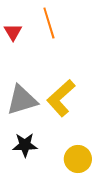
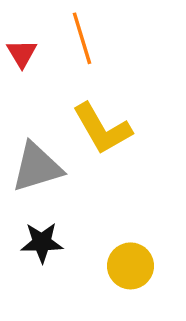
yellow L-shape: (61, 98) -> (102, 129), moved, turned -78

